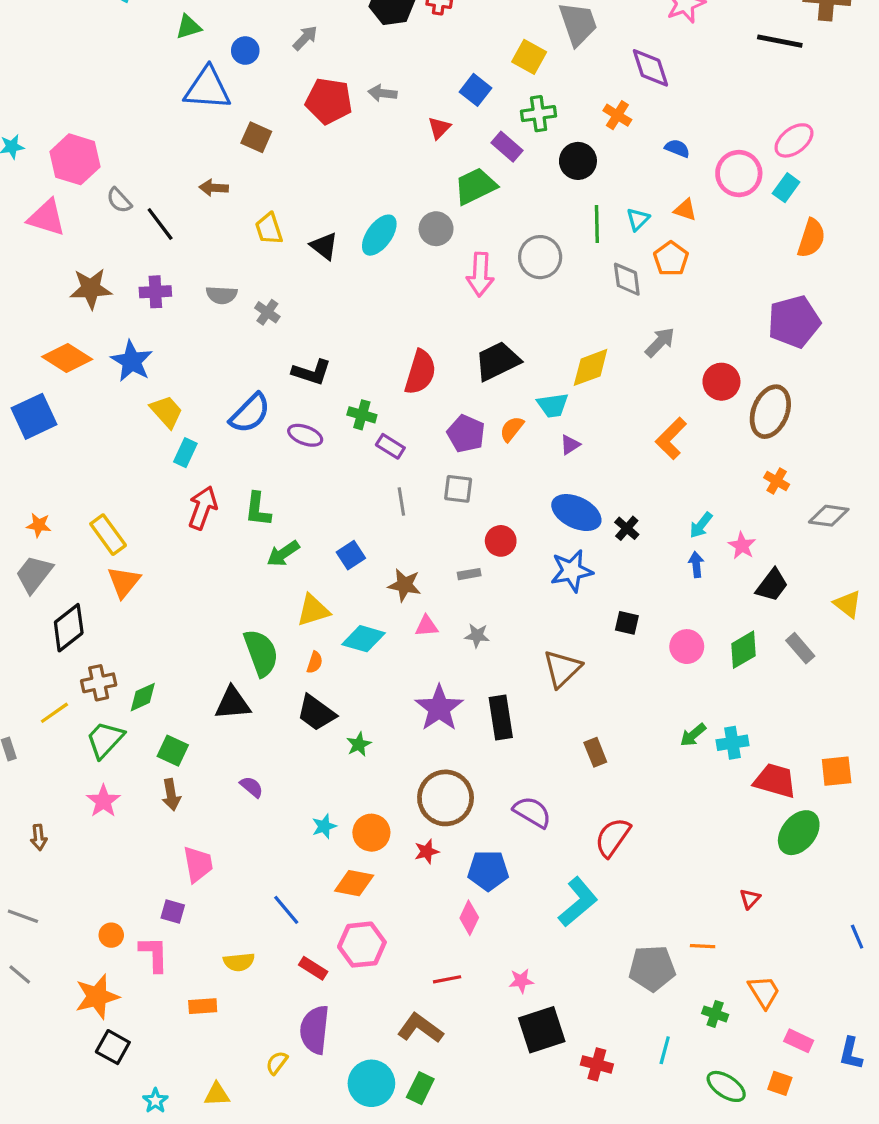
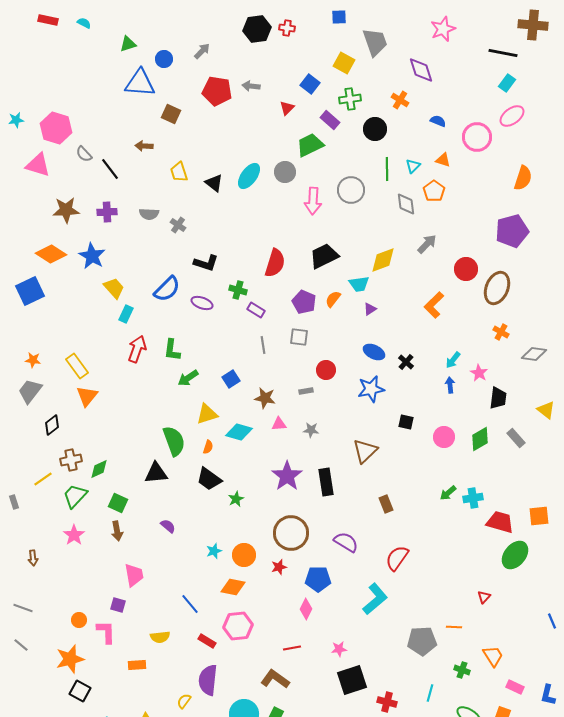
cyan rectangle: (786, 188) -> (507, 83), moved
blue ellipse: (576, 513) -> (374, 352), size x0.7
black trapezoid: (772, 585) -> (498, 398), turned -30
black diamond: (69, 628) -> (52, 425), size x0.7

